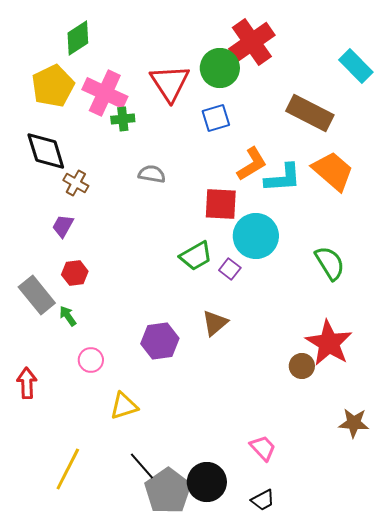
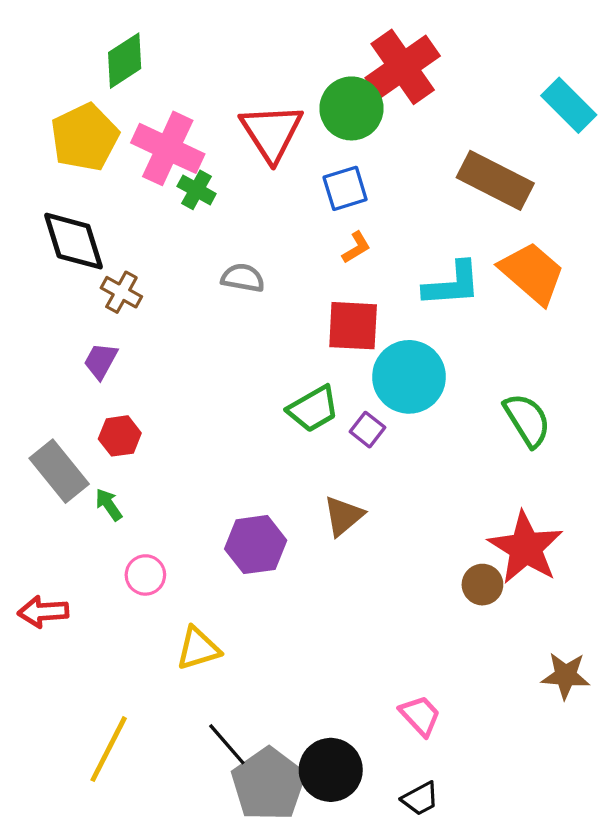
green cross: (123, 119) -> (197, 190), turned 35
orange L-shape: (252, 164) -> (356, 247), moved, size x0.6
red arrow: (27, 383) -> (43, 612), turned -92

